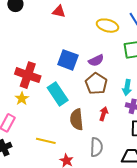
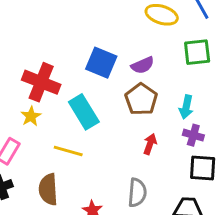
brown semicircle: (77, 119) -> (48, 189), moved
yellow line: (46, 141) -> (68, 151), moved

